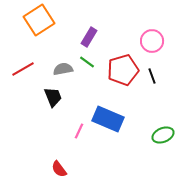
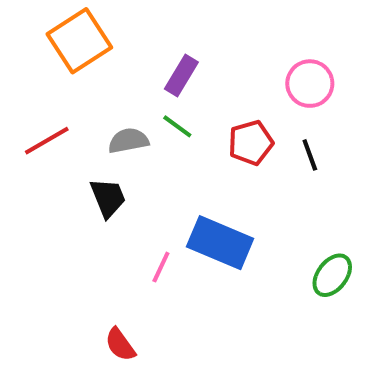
red pentagon: (123, 70) -> (251, 143), size x0.7
green ellipse: (163, 135) -> (332, 275), turned -30

